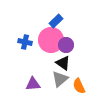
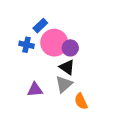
blue rectangle: (56, 21) -> (40, 26), moved
orange semicircle: (79, 86) -> (81, 101), moved

